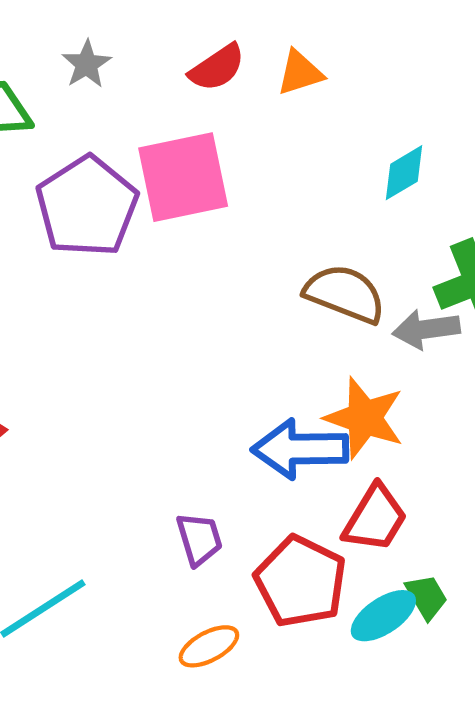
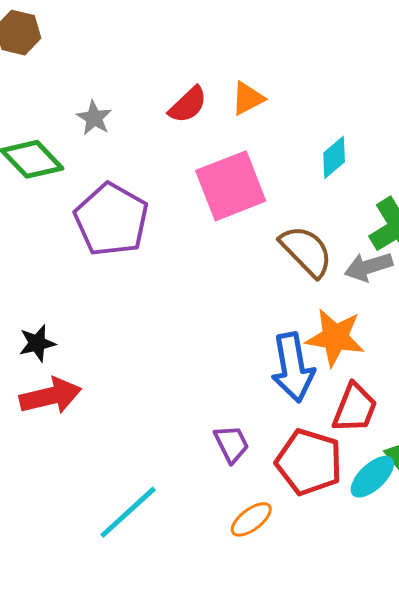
pink square: (183, 177) -> (231, 186), moved
brown semicircle: (345, 294) -> (306, 251), turned 34
blue arrow: (300, 449) -> (293, 367), turned -90

